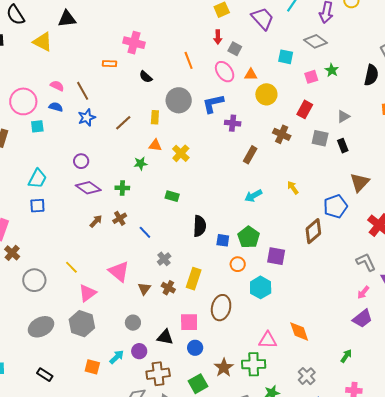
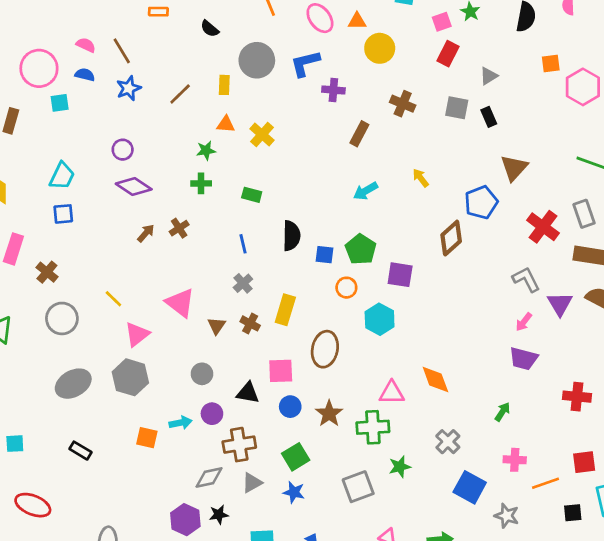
red rectangle: (305, 109) -> (448, 54), moved
green cross: (122, 188) -> (201, 183), moved
blue line: (145, 232) -> (243, 244), moved, turned 32
brown cross: (12, 253) -> (47, 272), moved
purple trapezoid: (362, 319) -> (523, 359), turned 55
cyan arrow: (117, 357) -> (180, 423), turned 35
brown star: (224, 368) -> (329, 414), moved

